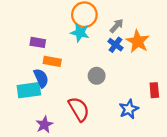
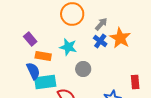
cyan star: (80, 32) -> (68, 47), moved
purple rectangle: (38, 42) -> (30, 39), turned 40
cyan rectangle: (29, 90) -> (45, 82), moved

